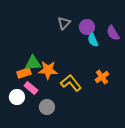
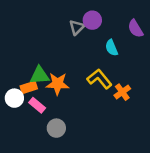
purple circle: (87, 27) -> (92, 20), moved
purple semicircle: (113, 33) -> (135, 29), moved
yellow L-shape: (71, 83) -> (100, 79), moved
white circle: (17, 97) -> (14, 98), moved

